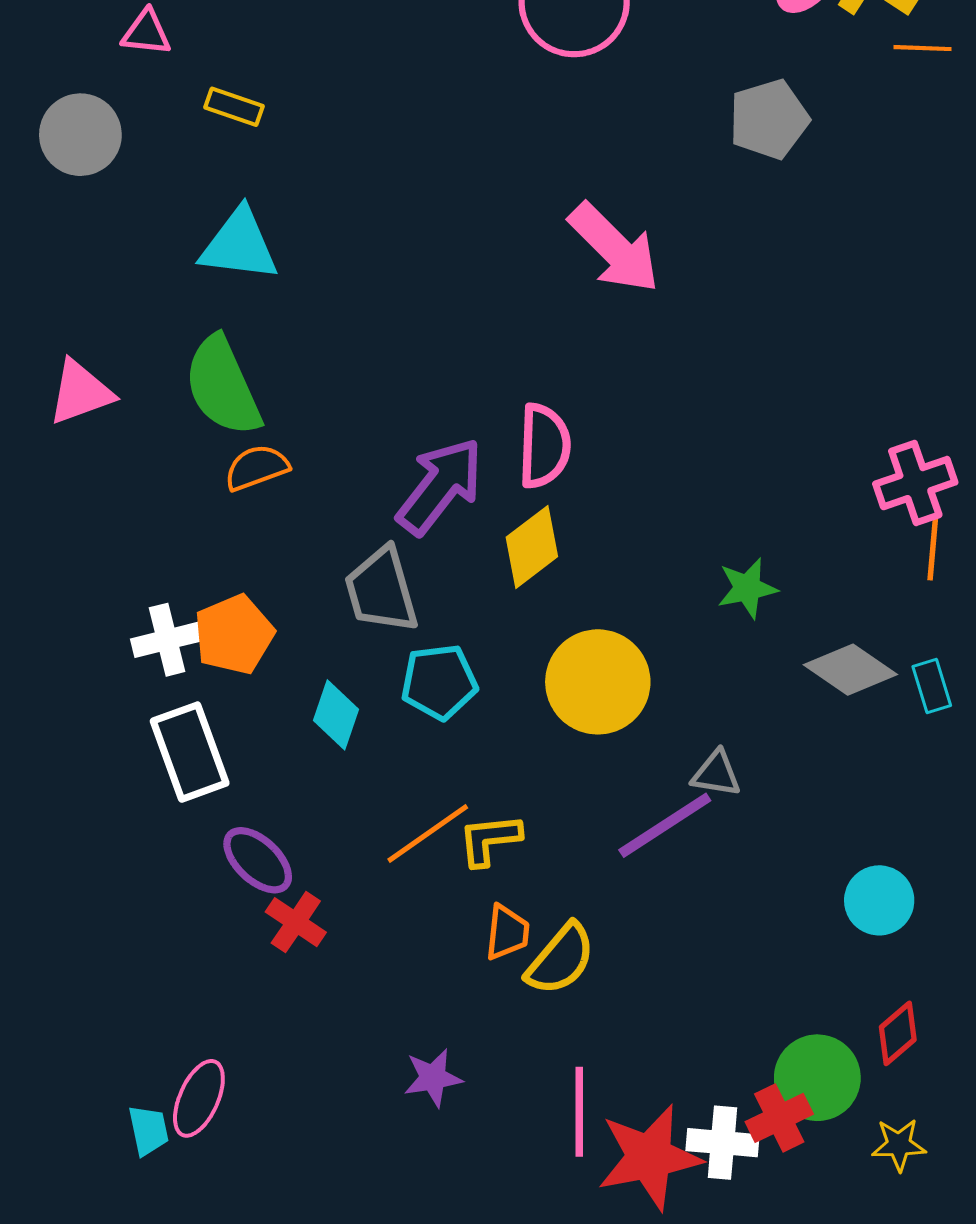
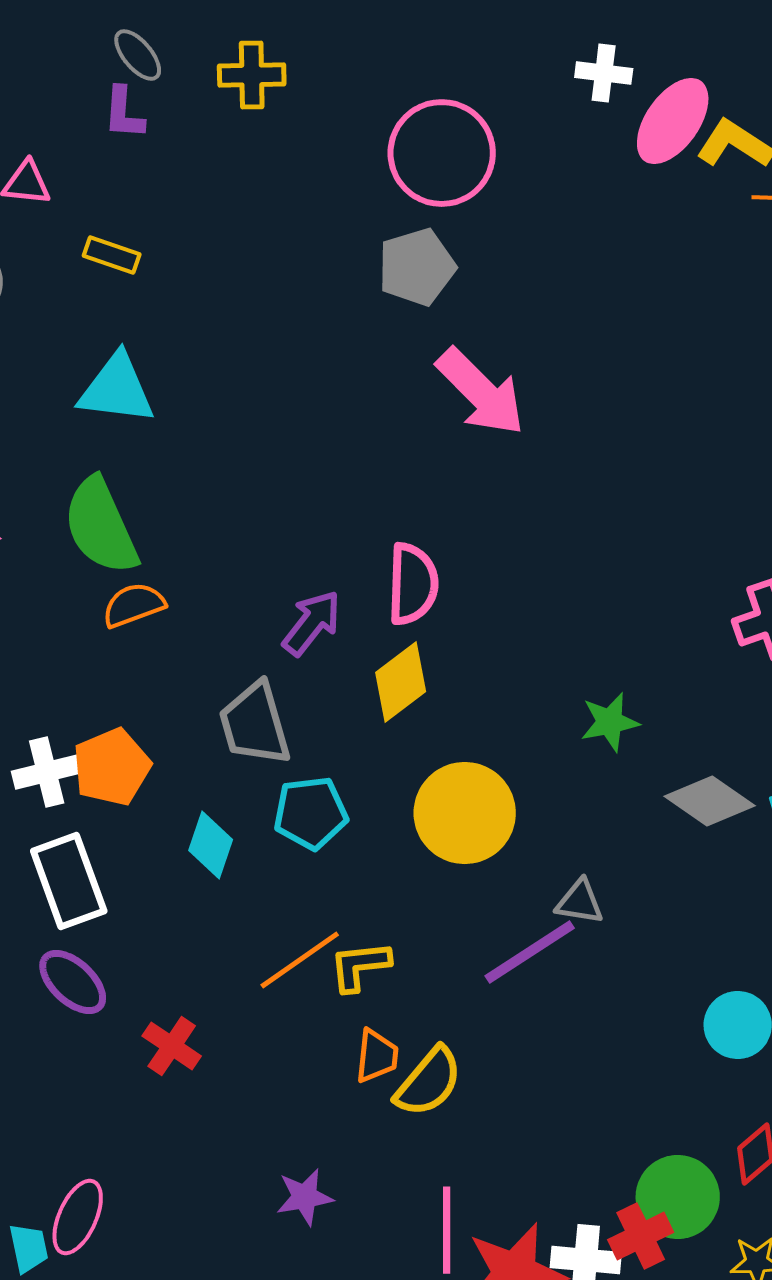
gray pentagon: (769, 119) -> (417, 267), moved
purple arrow: (440, 486) -> (312, 623), size x0.7
purple ellipse: (258, 860) -> (73, 982), moved

